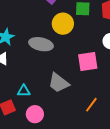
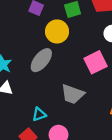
gray ellipse: (41, 44) -> (41, 60), turned -45

